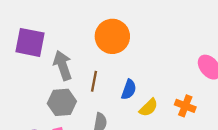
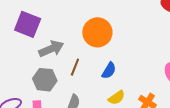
gray arrow: (63, 65) -> (51, 49), turned 75
blue semicircle: (129, 90) -> (109, 71), moved

